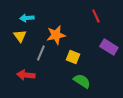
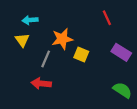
yellow square: (73, 57) -> (81, 54), moved
red arrow: (26, 75) -> (41, 83), moved
green semicircle: (82, 81) -> (122, 90), moved

